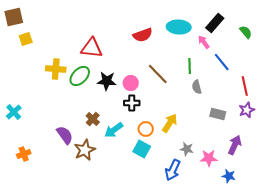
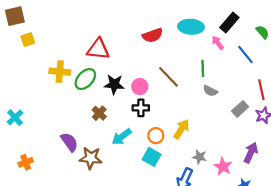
blue line: (222, 62) -> (245, 55), moved
gray semicircle: (197, 87) -> (210, 91), turned -48
gray rectangle: (218, 114) -> (240, 109), moved, turned -56
brown cross: (93, 119) -> (99, 113), moved
brown star: (85, 150) -> (91, 158), turned 30
pink star: (209, 158) -> (223, 167), turned 30

